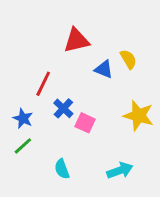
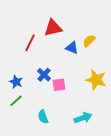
yellow semicircle: (128, 59) -> (89, 41), turned -104
red line: (43, 84) -> (30, 43), moved
pink square: (85, 123) -> (59, 85), turned -32

